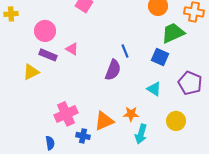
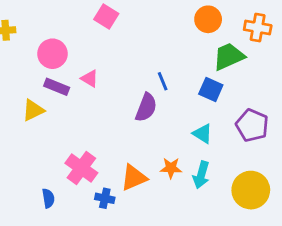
pink cross: (66, 114) -> (81, 168), turned -30
yellow circle: (176, 121) -> (251, 190), moved, size x1.4
cyan arrow: (141, 134) -> (201, 175), moved
blue semicircle: (50, 143) -> (48, 198), moved

